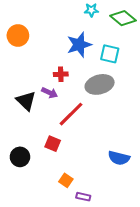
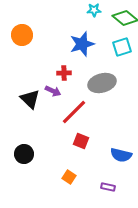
cyan square: (110, 54) -> (122, 47), moved, turned -30
red square: (53, 144) -> (81, 141), moved
purple rectangle: (83, 197) -> (108, 187), moved

